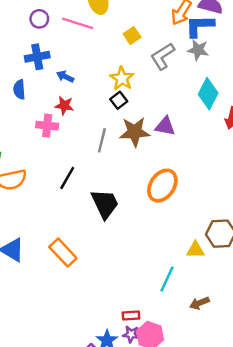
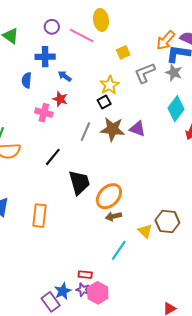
orange ellipse: (162, 186) -> (109, 196), moved
yellow triangle: (195, 250) -> (145, 231), turned 35
orange rectangle: (63, 253) -> (40, 216), turned 40
brown arrow: (199, 303) -> (114, 216), moved

